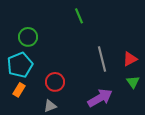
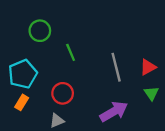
green line: (79, 16) -> (71, 52), moved
green circle: (28, 37) -> (40, 31), moved

